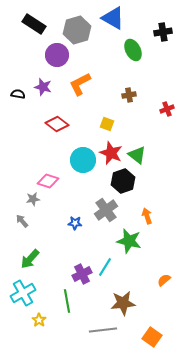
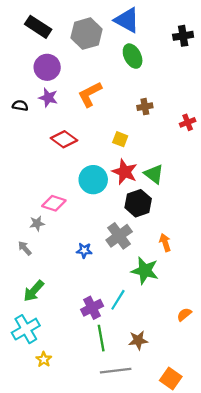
green ellipse: (133, 50) -> (133, 56), moved
purple circle: (57, 55) -> (47, 67), moved
green line: (67, 301) -> (101, 338), moved
brown star: (123, 303) -> (138, 340), size x0.7

